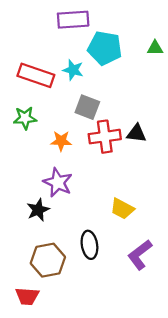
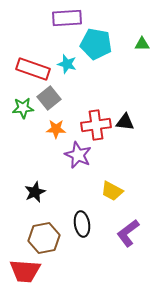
gray square: (87, 107) -> (49, 98), moved, turned 30
purple star: (58, 183) -> (78, 155), moved
red trapezoid: (27, 296) -> (25, 271), size x1.4

